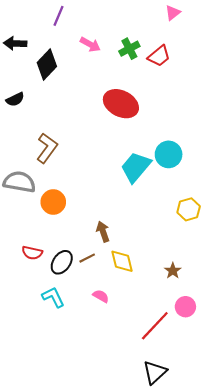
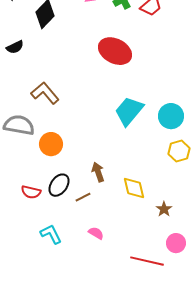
brown L-shape: (47, 148) -> (45, 93), turned -76
cyan circle: (169, 154) -> (171, 116), moved
yellow diamond: (122, 261) -> (134, 188), moved
black ellipse: (62, 262) -> (59, 185), moved
red line: (155, 326) -> (147, 261), turned 60

